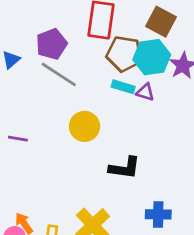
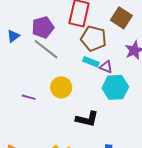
cyan hexagon: (152, 57) -> (115, 87), moved
purple line: (18, 139) -> (29, 97), moved

